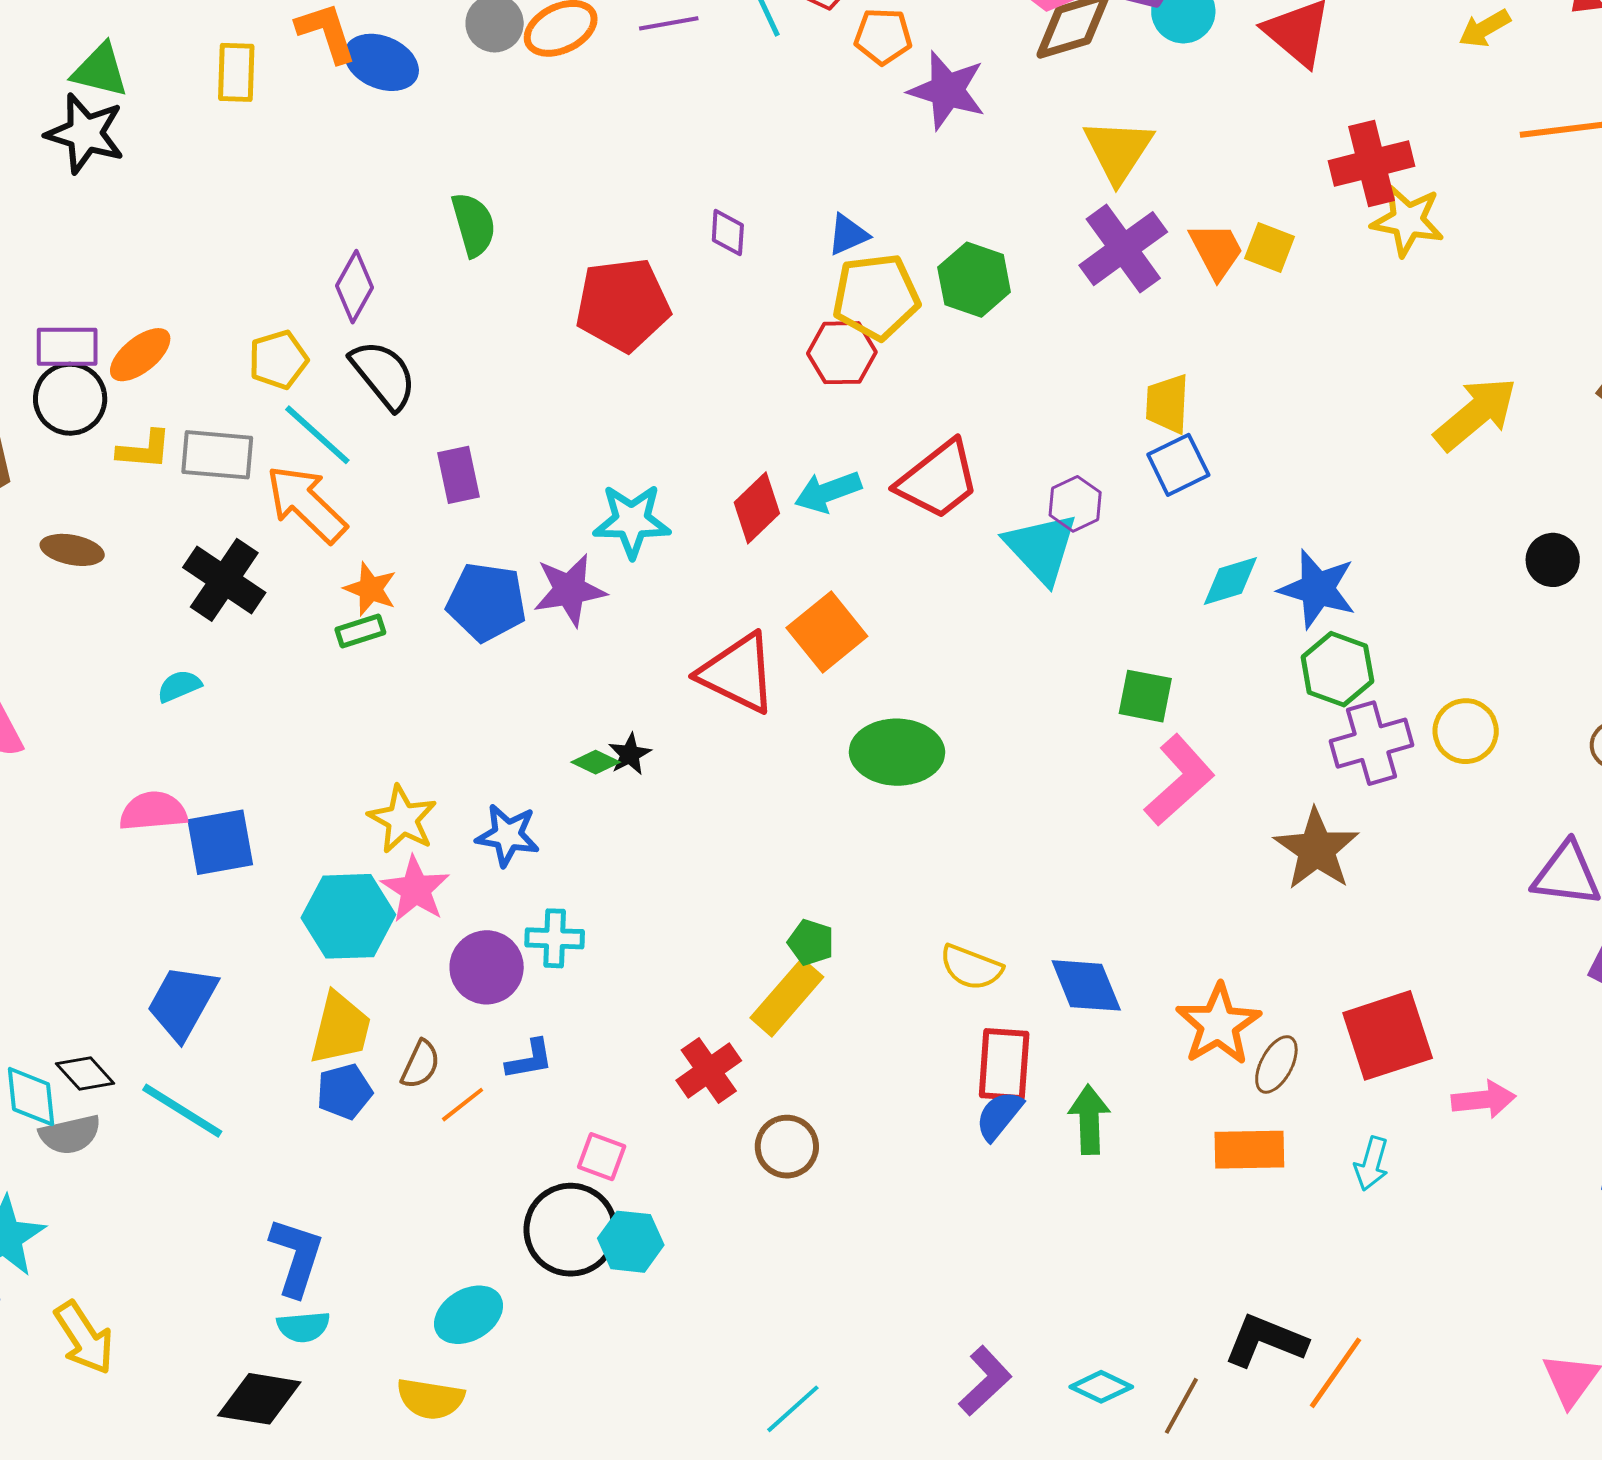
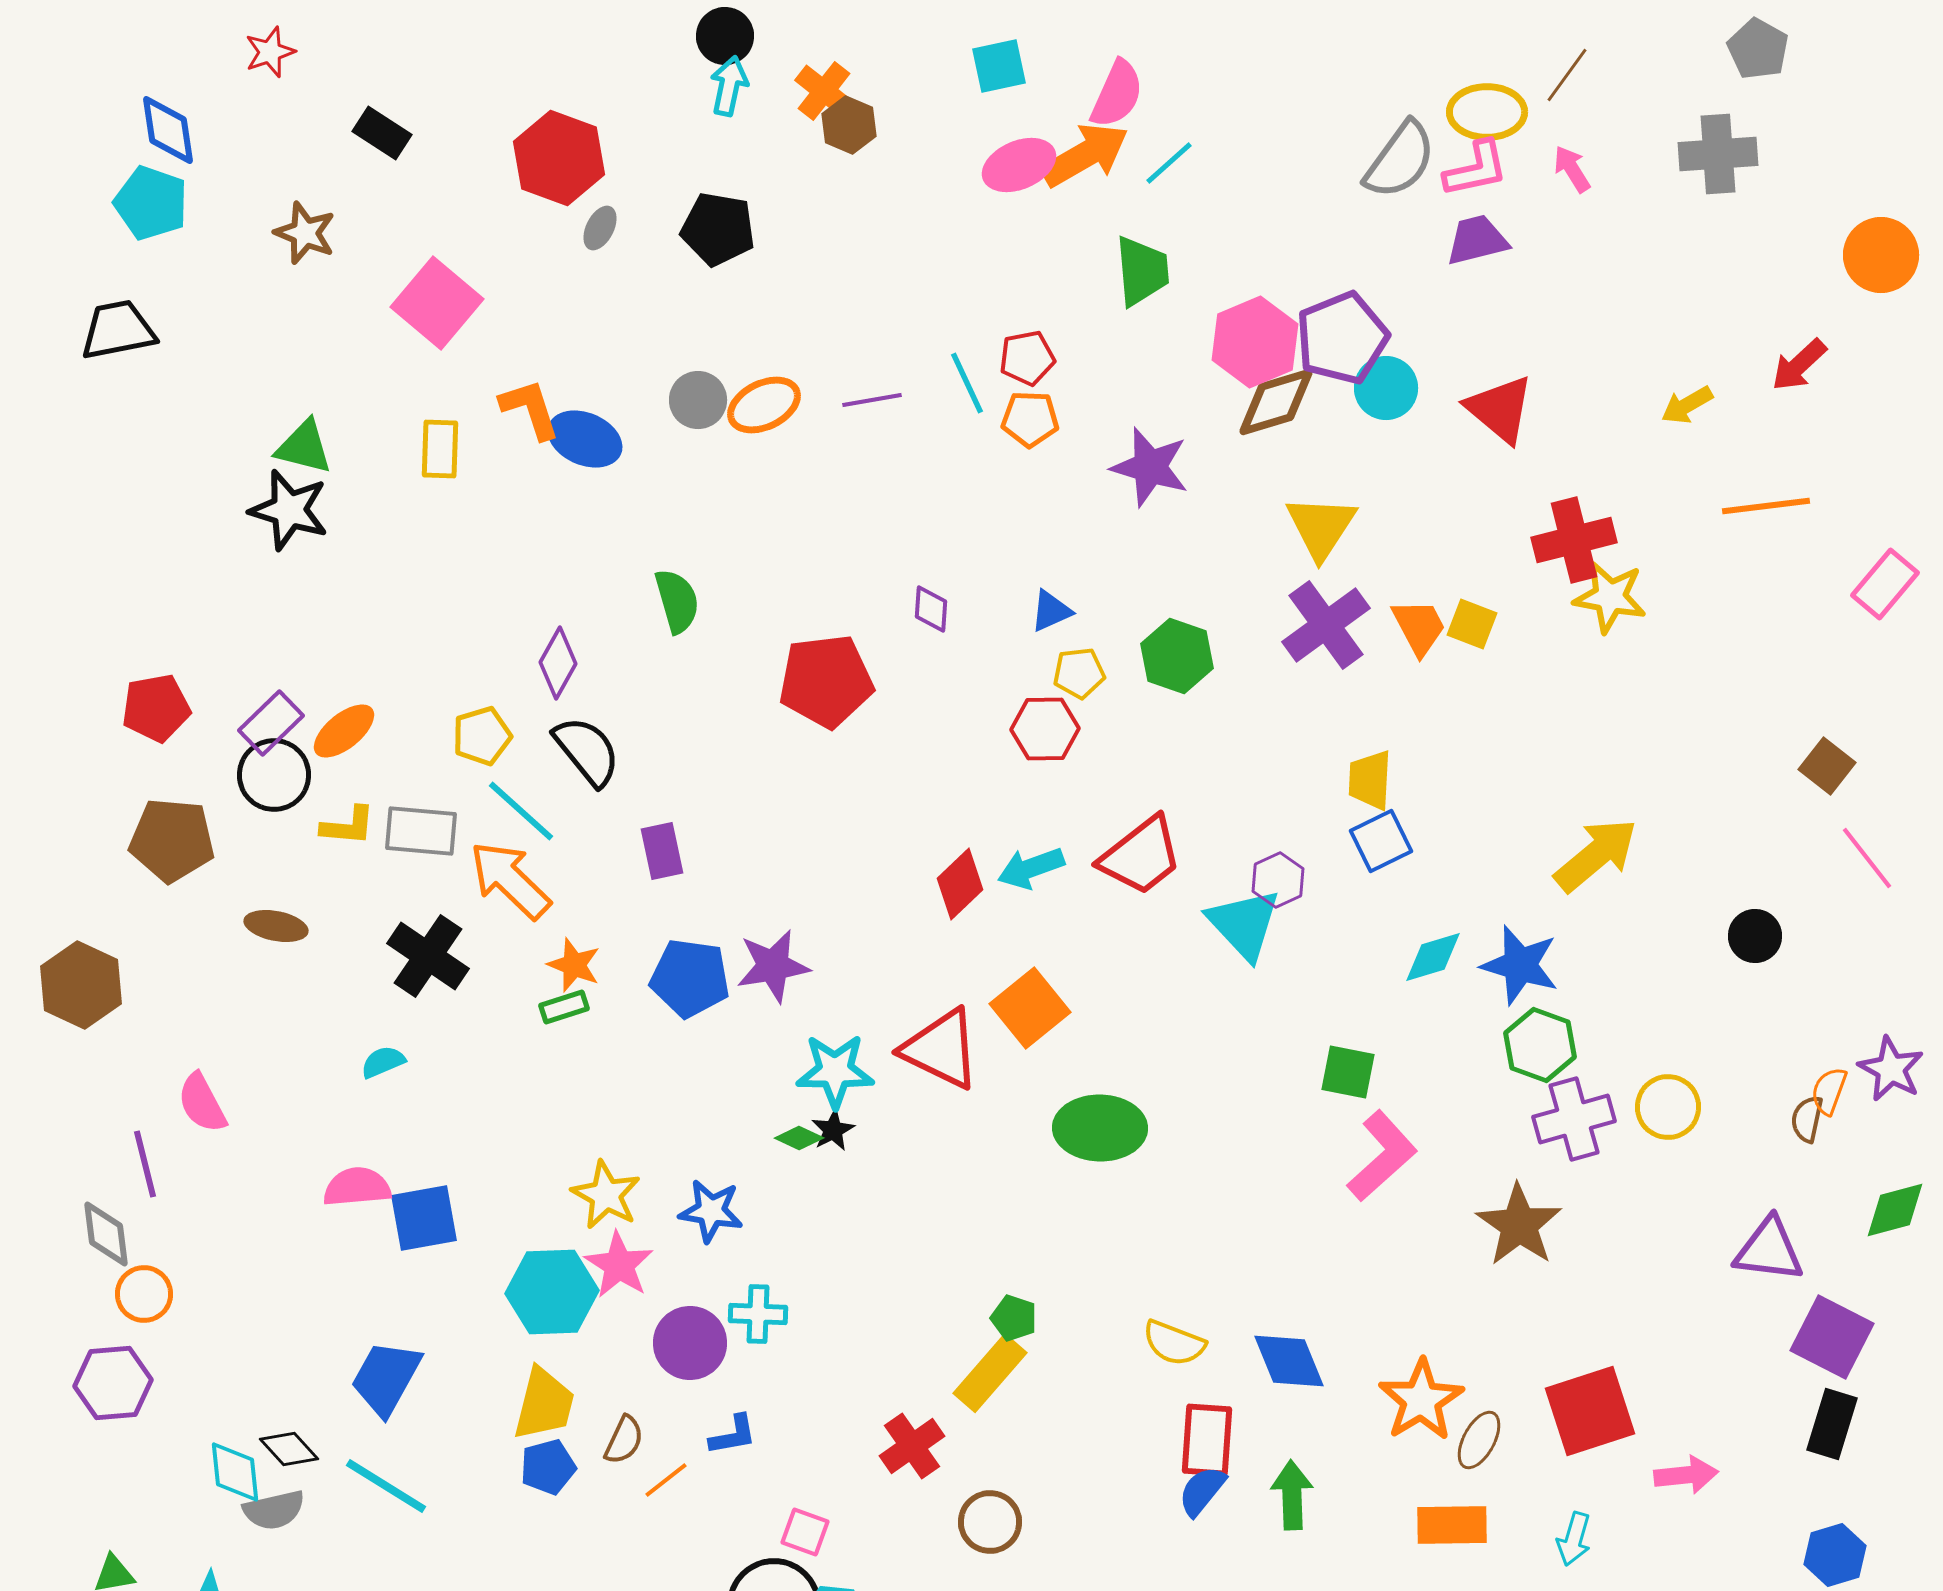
orange pentagon: (883, 36) -> (1030, 419), moved
yellow pentagon: (876, 297) -> (1079, 673), size x0.6
purple rectangle: (67, 347) -> (271, 723), turned -44
yellow arrow: (1476, 414) -> (1596, 855), moved
cyan star: (632, 521) -> (835, 1071), moved

